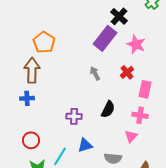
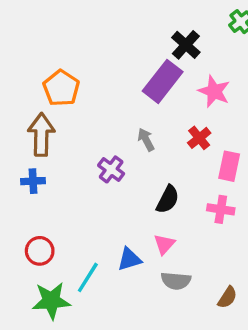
purple cross: (74, 116) -> (111, 169), moved, turned 35
pink triangle: (131, 136) -> (164, 244), moved

